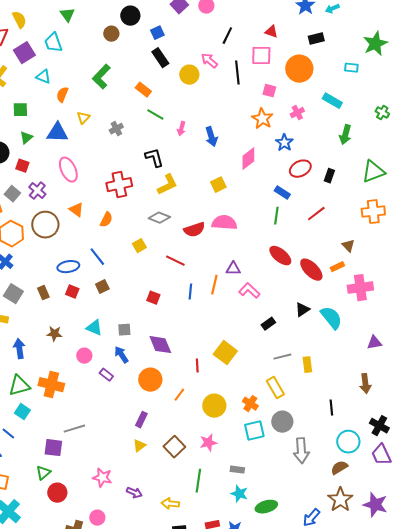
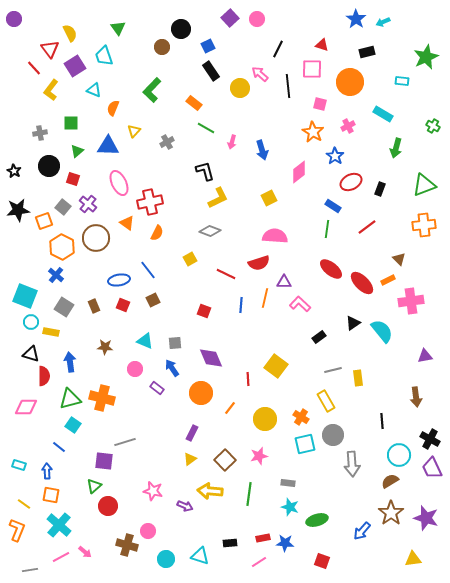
red cross: (119, 185) -> (150, 202), moved
red semicircle: (194, 230) -> (259, 263), moved
yellow arrow: (170, 504) -> (210, 491), moved, size x1.4

